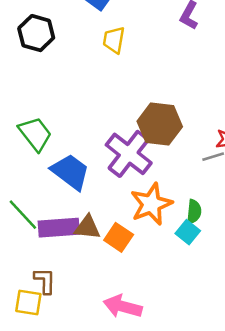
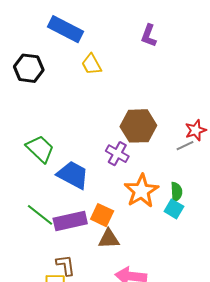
yellow trapezoid: (114, 40) -> (92, 64), turned -30
purple cross: (129, 154) -> (117, 154), size x0.6
brown triangle: (87, 227) -> (109, 239), moved
orange square: (119, 237) -> (102, 215), moved

